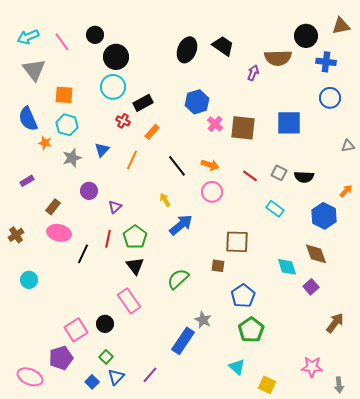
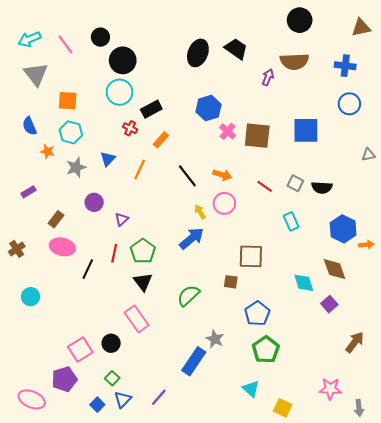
black circle: (306, 36) -> (300, 20), moved
blue semicircle: (28, 119) -> (29, 126), size x0.7
orange arrow: (346, 191) -> (366, 245), moved, turned 40
yellow arrow: (165, 200) -> (200, 212), moved
cyan rectangle: (275, 209) -> (291, 221), turned 30

